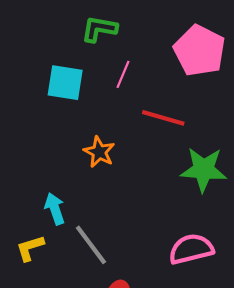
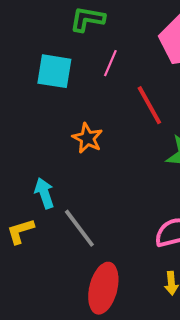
red line: (163, 118) -> (149, 105), turned 45

